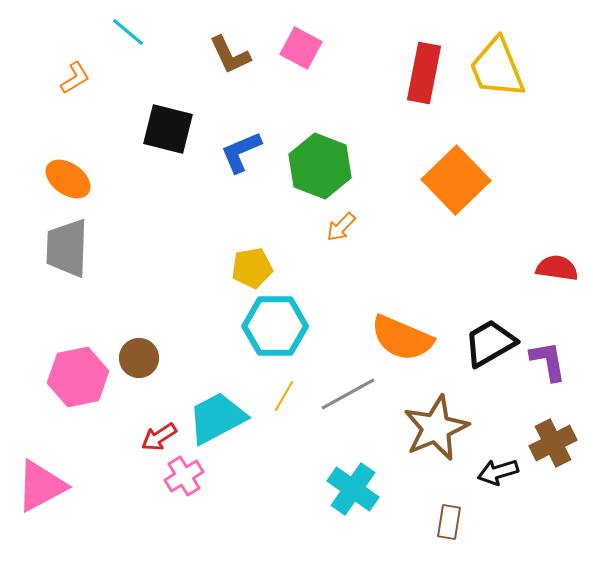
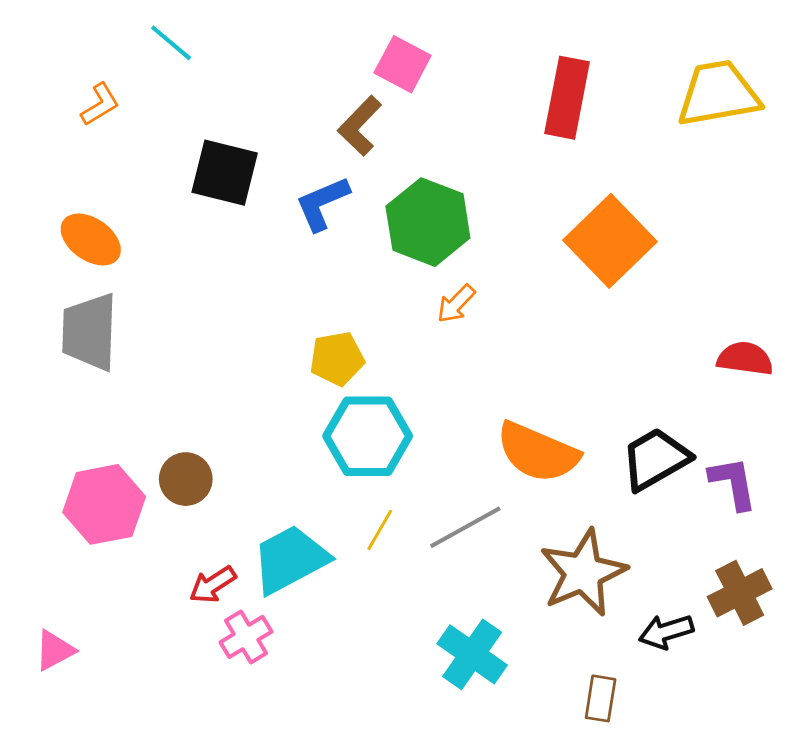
brown L-shape: (230, 55) -> (360, 126), moved, turned 69
yellow trapezoid: (497, 68) -> (718, 94), moved, turned 102
pink triangle: (41, 486) -> (55, 650), size x0.6

